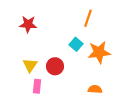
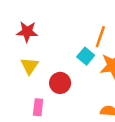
orange line: (88, 18) -> (100, 37), moved
yellow triangle: (30, 65) -> (30, 66), moved

